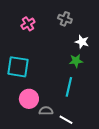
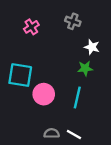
pink circle: (29, 99) -> (44, 94), moved
gray semicircle: (46, 111) -> (52, 133), moved

